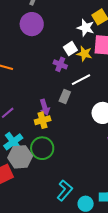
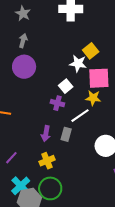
yellow star: (84, 54) -> (93, 98), moved
purple arrow: (45, 107) -> (46, 134), moved, turned 35

